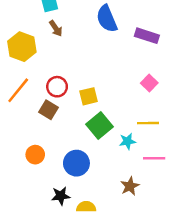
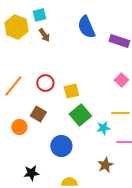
yellow hexagon: (22, 47) -> (16, 27), moved
brown square: (49, 110) -> (38, 114), moved
orange circle: (35, 155) -> (19, 127), moved
black star: (61, 196) -> (31, 173), moved

